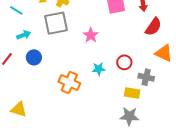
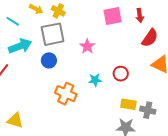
cyan arrow: (24, 35) -> (20, 46), size x1.6
blue circle: (34, 57) -> (49, 60), moved
gray cross: (146, 77) -> (148, 110), moved

